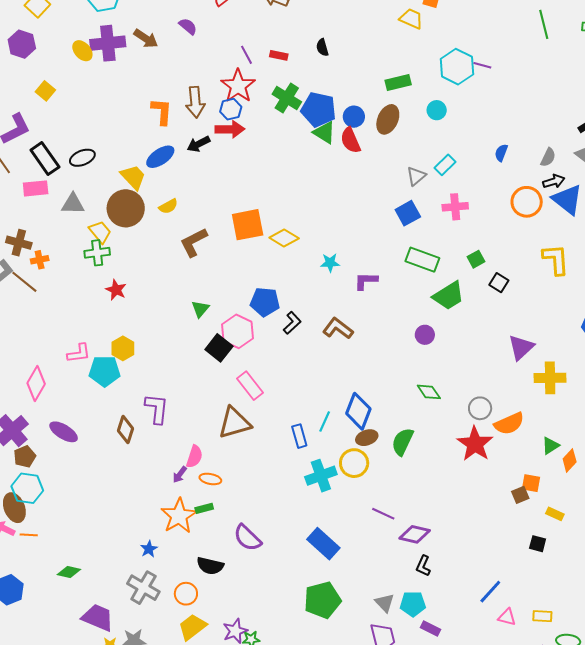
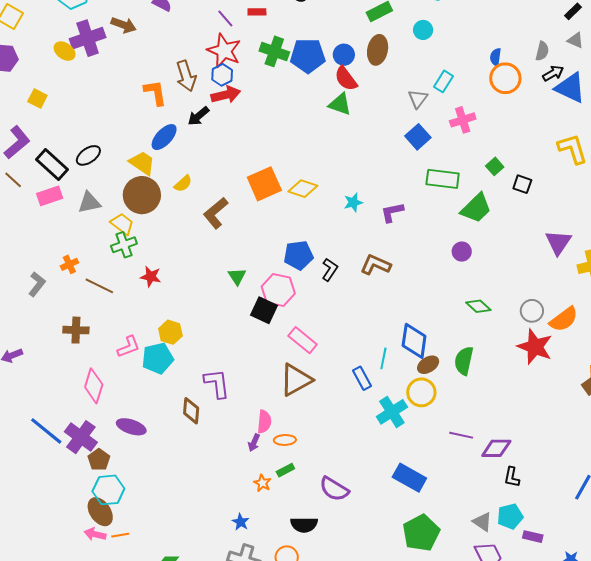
green triangle: (324, 133) -> (340, 104), moved
orange circle: (527, 202) -> (505, 78), moved
brown cross: (19, 243) -> (76, 330), moved
brown line: (24, 282) -> (99, 286), moved
orange star: (179, 516) -> (262, 483), size x0.5

